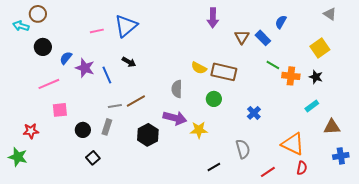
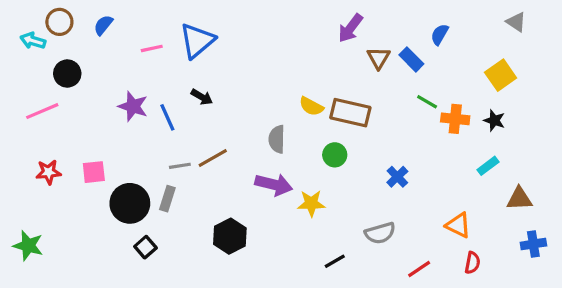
purple arrow: (213, 18) -> (350, 28), moved, turned 36
blue semicircle: (66, 58) -> (103, 25), moved
pink line: (49, 84) -> (42, 111), moved
black circle: (83, 130) -> (130, 203), size x1.6
red star: (31, 131) -> (48, 172), moved
black hexagon: (148, 135) -> (230, 236), moved
orange triangle: (293, 144) -> (458, 225), size x0.7
gray semicircle: (243, 149) -> (380, 233), turned 90

